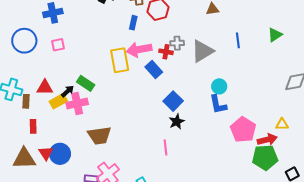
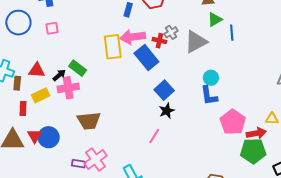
green triangle: (275, 35) -> (215, 20), moved
gray cross: (177, 43) -> (171, 32), turned -32
blue rectangle: (154, 69) -> (146, 58), size x1.4
yellow rectangle: (58, 101) -> (41, 95), moved
pink line: (165, 147) -> (154, 136), turned 35

